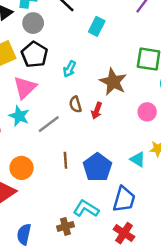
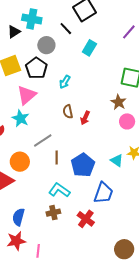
gray circle: (33, 23) -> (46, 45), moved
brown star: (113, 82) -> (119, 102), moved, size x0.7
gray line: (49, 124) -> (43, 141), moved
cyan L-shape: (86, 209) -> (59, 190), moved
red cross: (124, 233) -> (86, 219), moved

